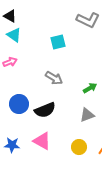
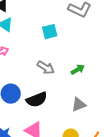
green arrow: (90, 88) -> (78, 70), moved

